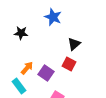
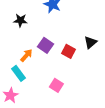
black triangle: (74, 44) -> (90, 42), moved
purple square: (46, 73) -> (45, 45), moved

